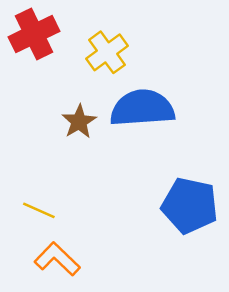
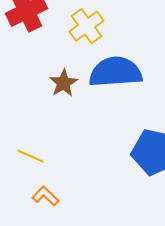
orange L-shape: (57, 259) -> (46, 196), size x0.7

